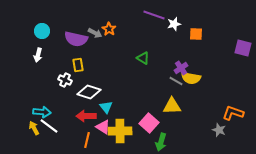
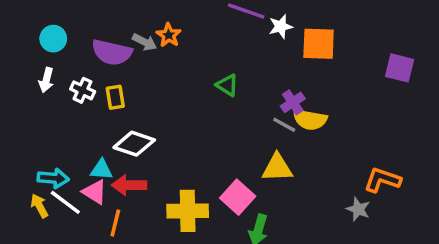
orange square: (196, 34) -> (319, 44), size x1.5
white cross: (65, 80) -> (83, 90), moved
cyan triangle: (106, 107) -> (101, 170), moved, turned -48
pink triangle: (103, 127) -> (95, 192), moved
orange line: (87, 140) -> (115, 223), moved

